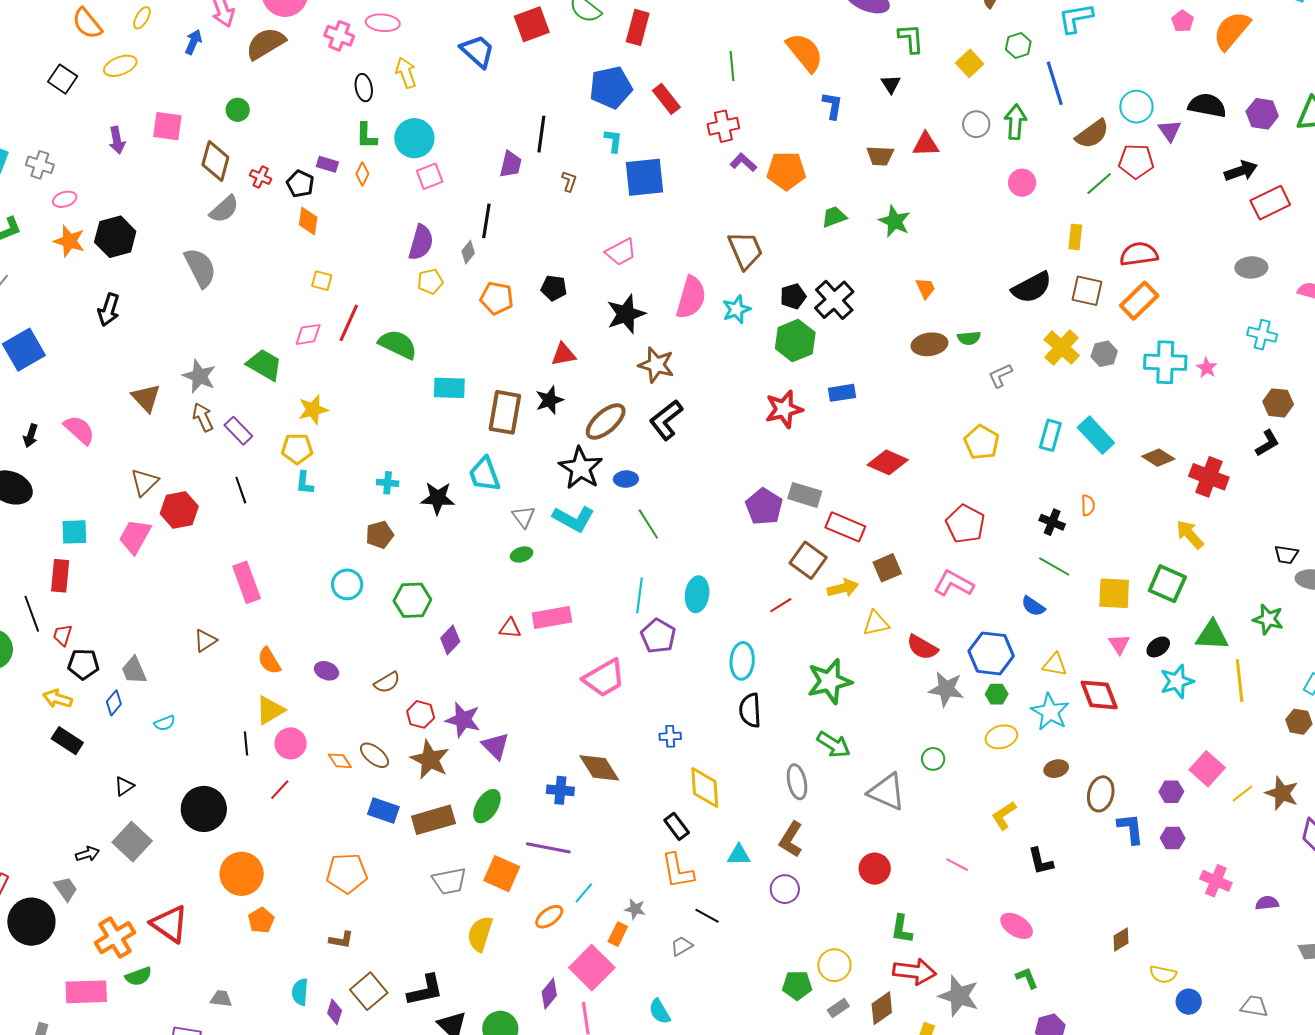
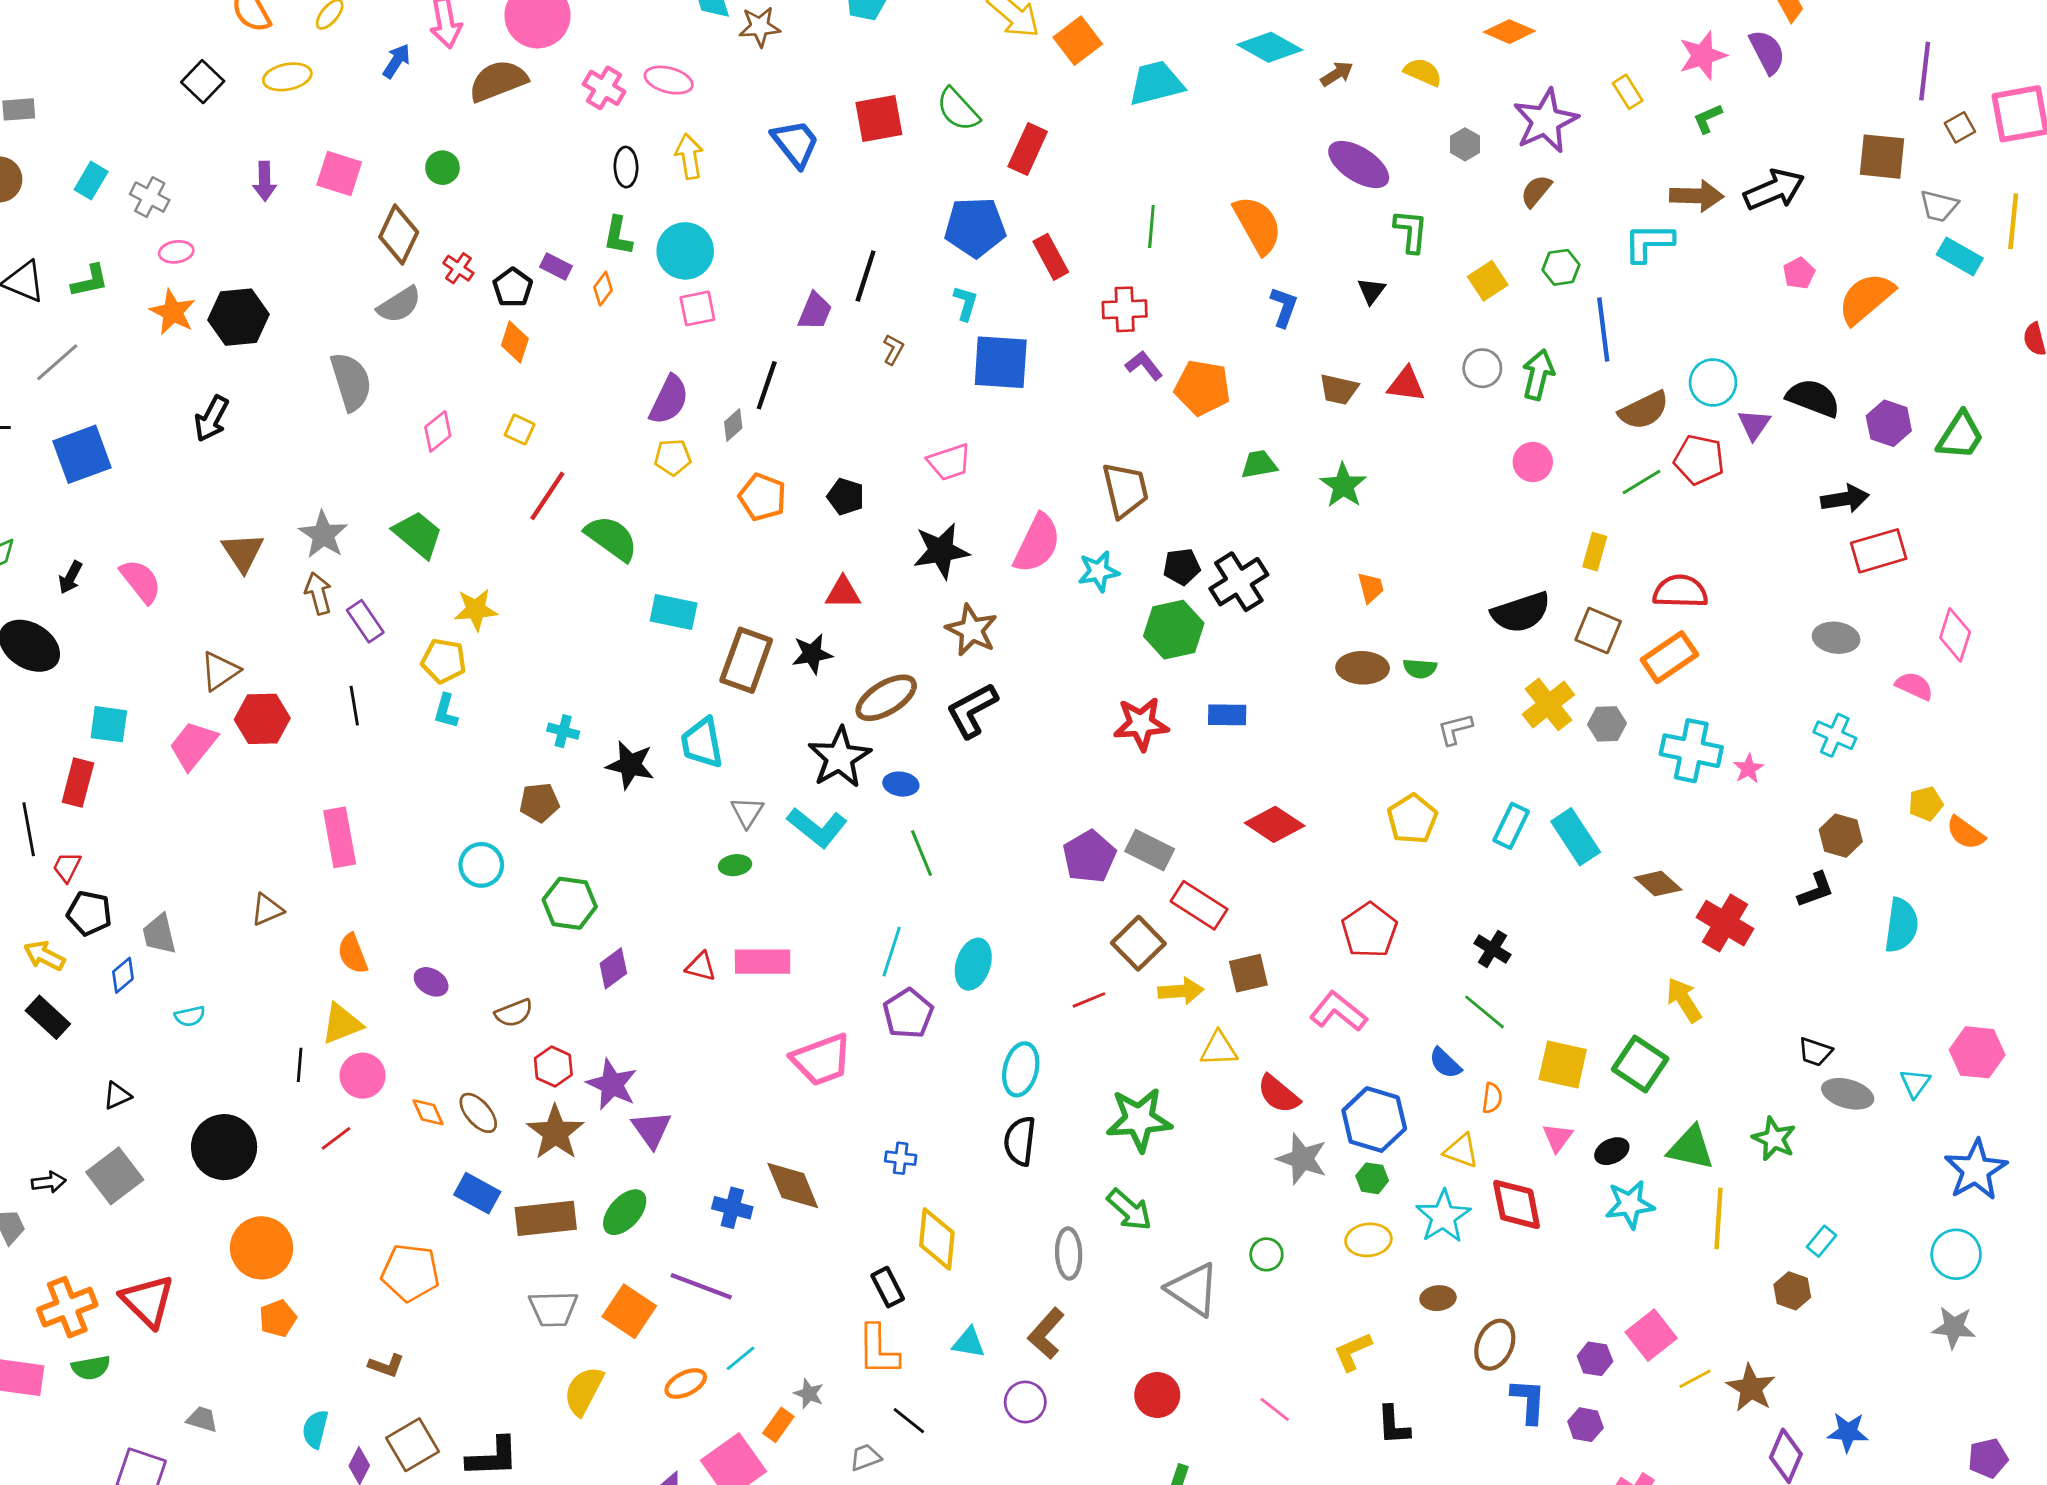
pink diamond: (308, 334) -> (438, 431), moved, turned -40
orange semicircle: (1088, 505) -> (1492, 1098), moved

